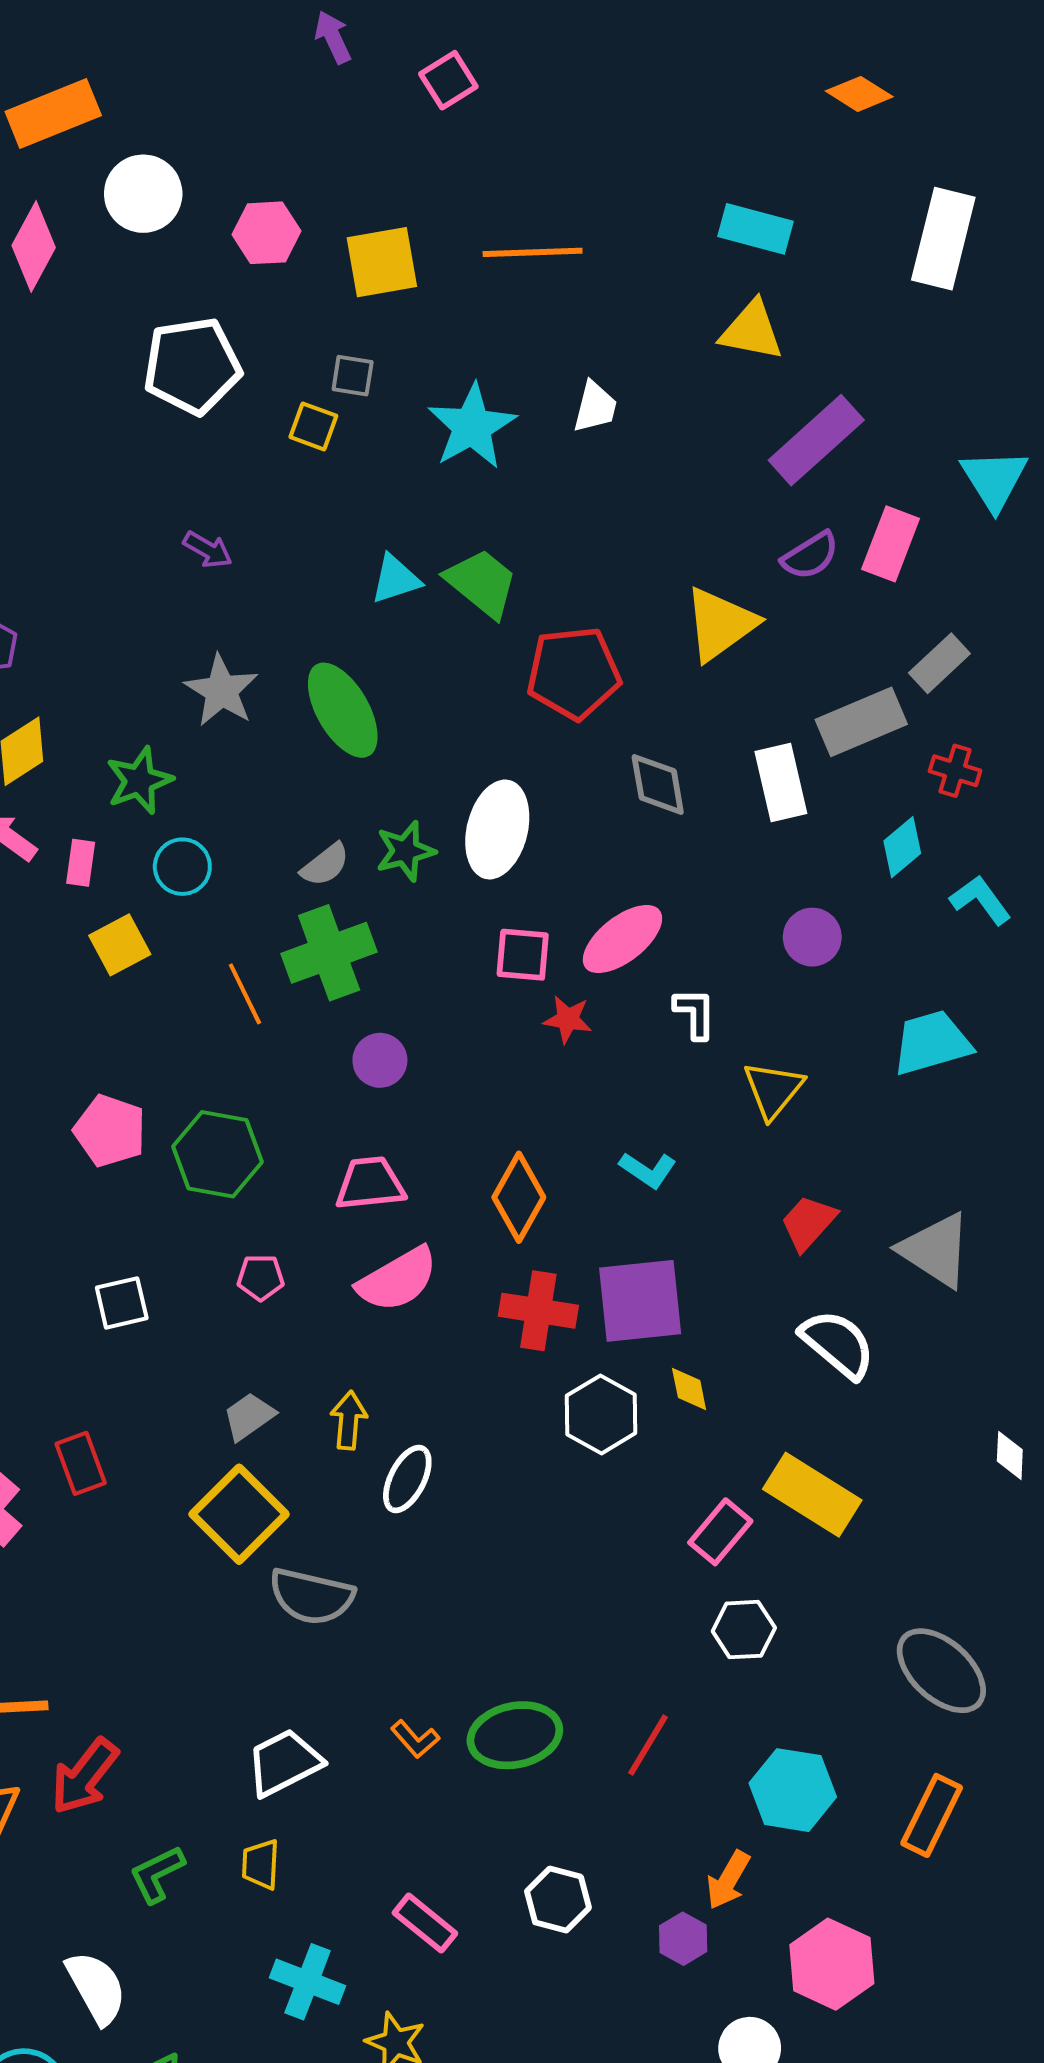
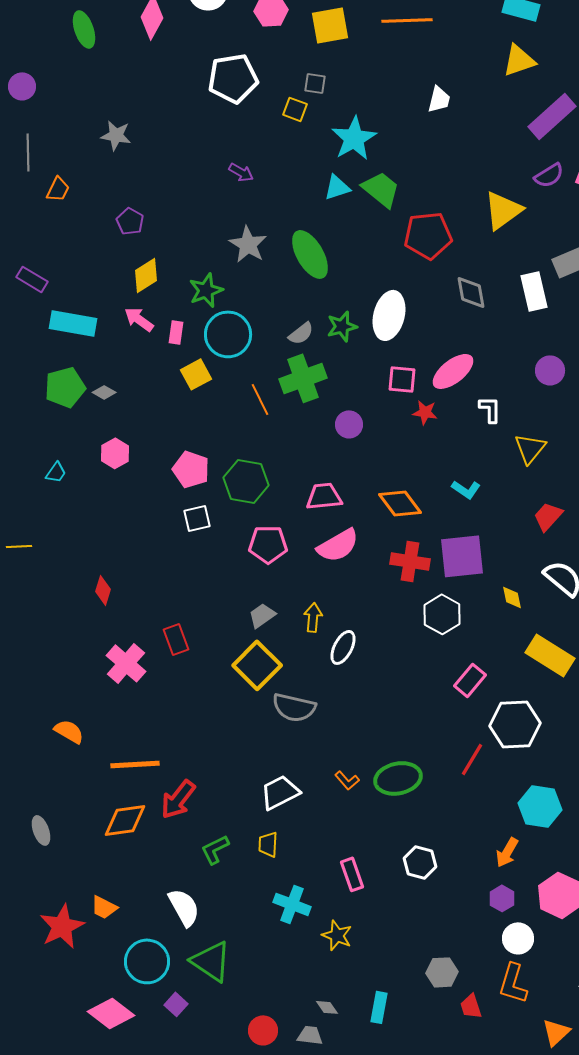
yellow triangle: (752, 331) -> (519, 60), turned -30
cyan star: (472, 426) -> (354, 138), moved
cyan circle: (182, 867) -> (228, 334), size x1.6
purple circle: (380, 1060) -> (349, 424), moved
orange diamond: (519, 1197) -> (400, 503), turned -66
pink pentagon: (261, 1277) -> (268, 544), size x1.6
white square: (122, 1303) -> (197, 518), moved
yellow diamond: (689, 1389) -> (512, 597), moved
pink rectangle: (720, 1532) -> (470, 680), moved
white hexagon: (744, 1630) -> (515, 724), size x1.6
red line: (648, 1745) -> (472, 759), moved
pink rectangle: (425, 1923) -> (352, 874), turned 32
purple hexagon: (683, 1939) -> (502, 898), moved

